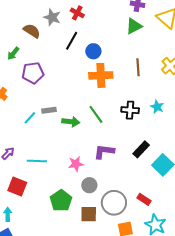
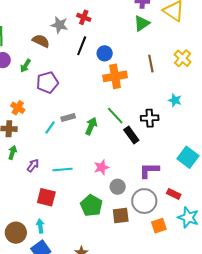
black cross: (130, 110) -> (150, 118), moved
green arrow: (71, 122) -> (91, 126), turned -66
black rectangle: (141, 149) -> (131, 135), moved, turned -72
purple L-shape: (104, 152) -> (149, 170), moved

